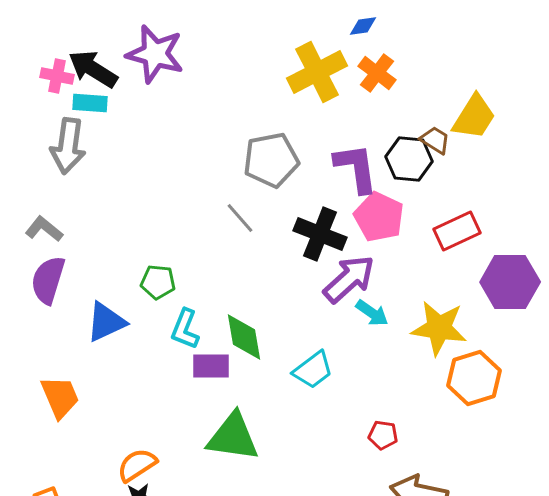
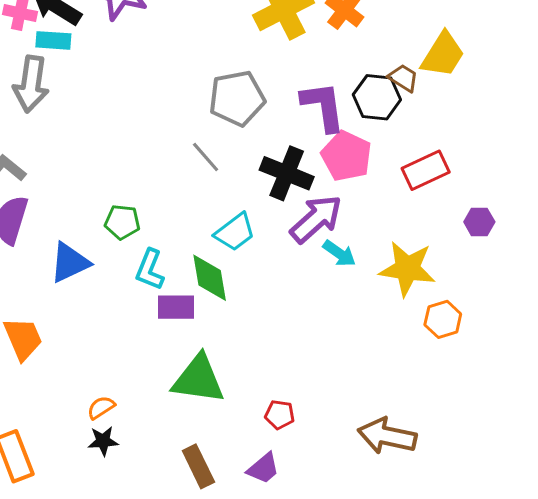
purple hexagon: (510, 282) -> (479, 222), size x0.5
cyan trapezoid: (313, 370) -> (235, 232), moved
orange hexagon: (474, 378) -> (443, 319), size x0.7
red pentagon: (383, 435) -> (280, 415), moved
orange semicircle: (137, 465) -> (101, 408), size x0.7

